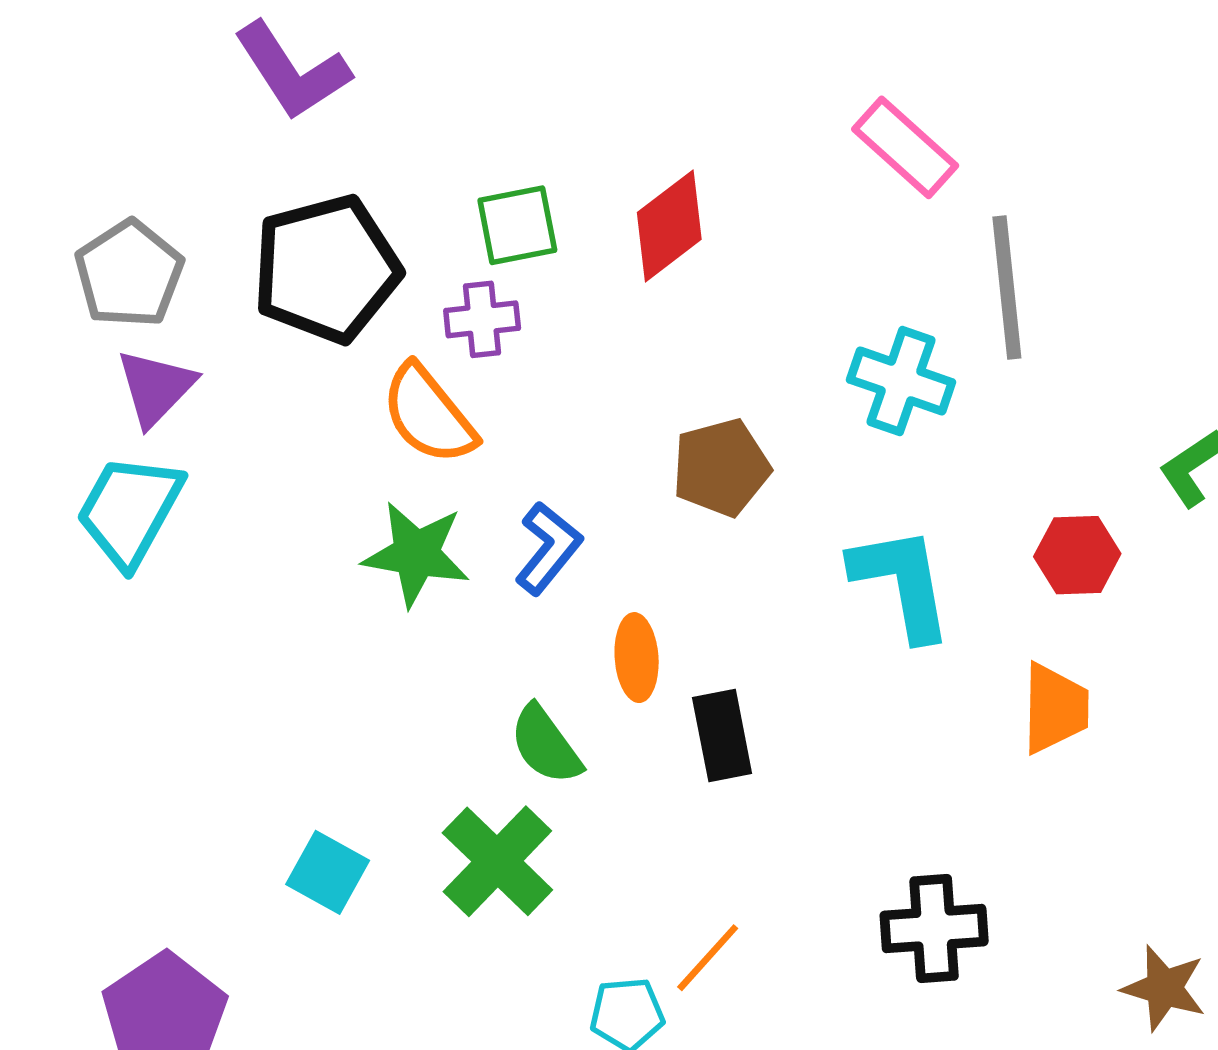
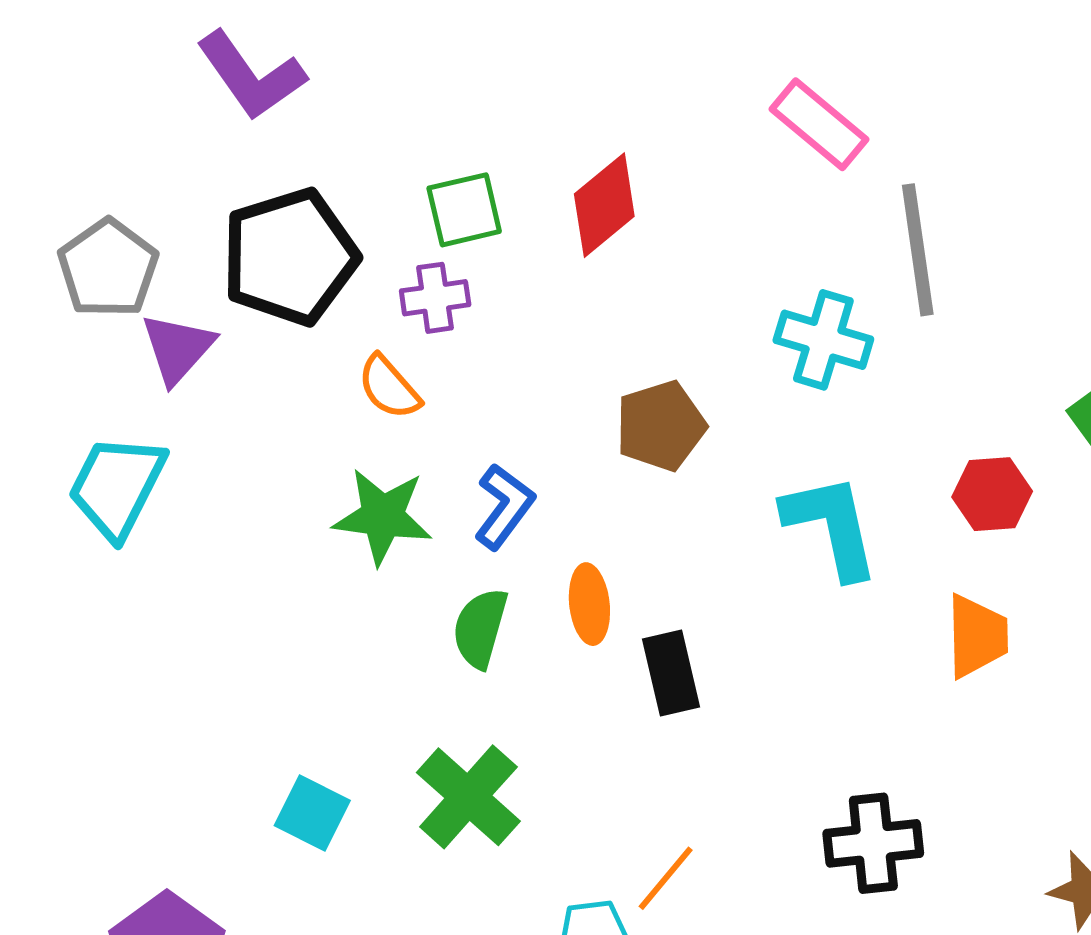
purple triangle: (156, 387) -> (178, 348), moved
orange semicircle: (428, 414) -> (389, 387), size x0.7
green semicircle: (546, 745) -> (480, 628), moved, turned 54

